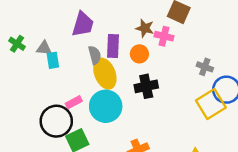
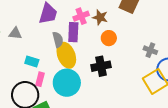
pink cross: (164, 36) -> (81, 16), moved, turned -35
orange circle: (139, 54) -> (109, 38), moved
cyan rectangle: (53, 60) -> (32, 62), moved, turned -64
pink rectangle: (74, 102) -> (40, 79), turned -48

